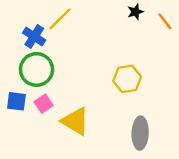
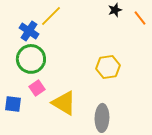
blue square: (16, 101) -> (13, 104), moved
gray ellipse: (140, 133) -> (102, 118), moved

